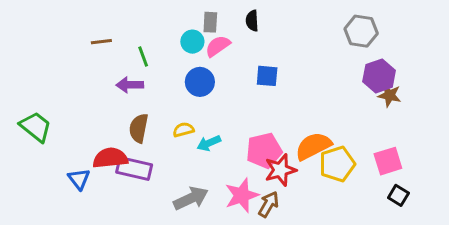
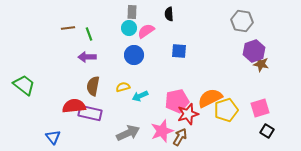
gray rectangle: (210, 22) -> (132, 12), moved
green line: (143, 57) -> (89, 34), moved
blue triangle: (79, 179) -> (53, 137), moved

